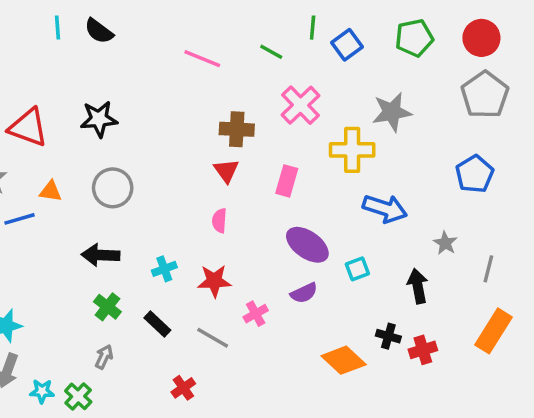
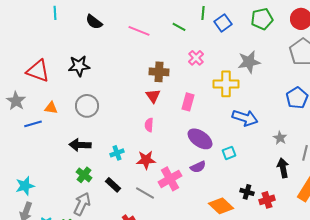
black semicircle: (99, 31) -> (94, 22), moved
pink cross: (300, 105) -> (196, 58), size x0.7
black arrow: (418, 286) -> (283, 168), moved
pink cross: (256, 314) -> (170, 179), size x1.6
gray arrow: (104, 357) -> (82, 204), size x1.6

